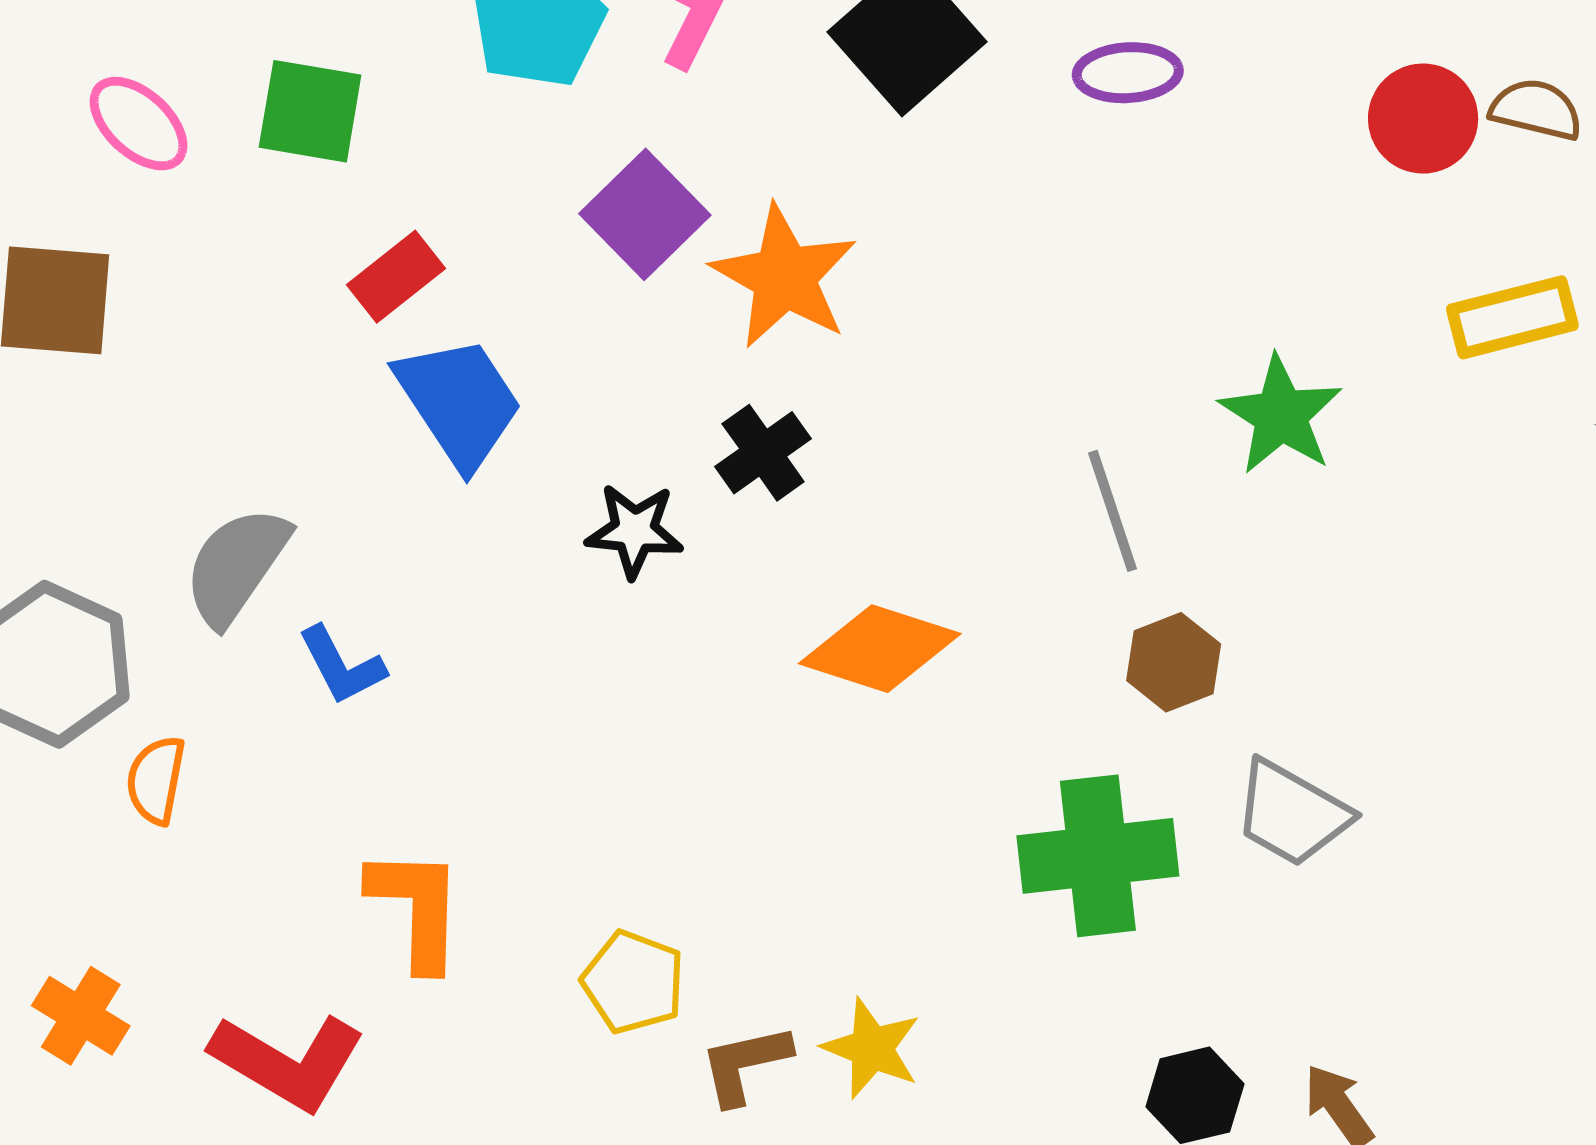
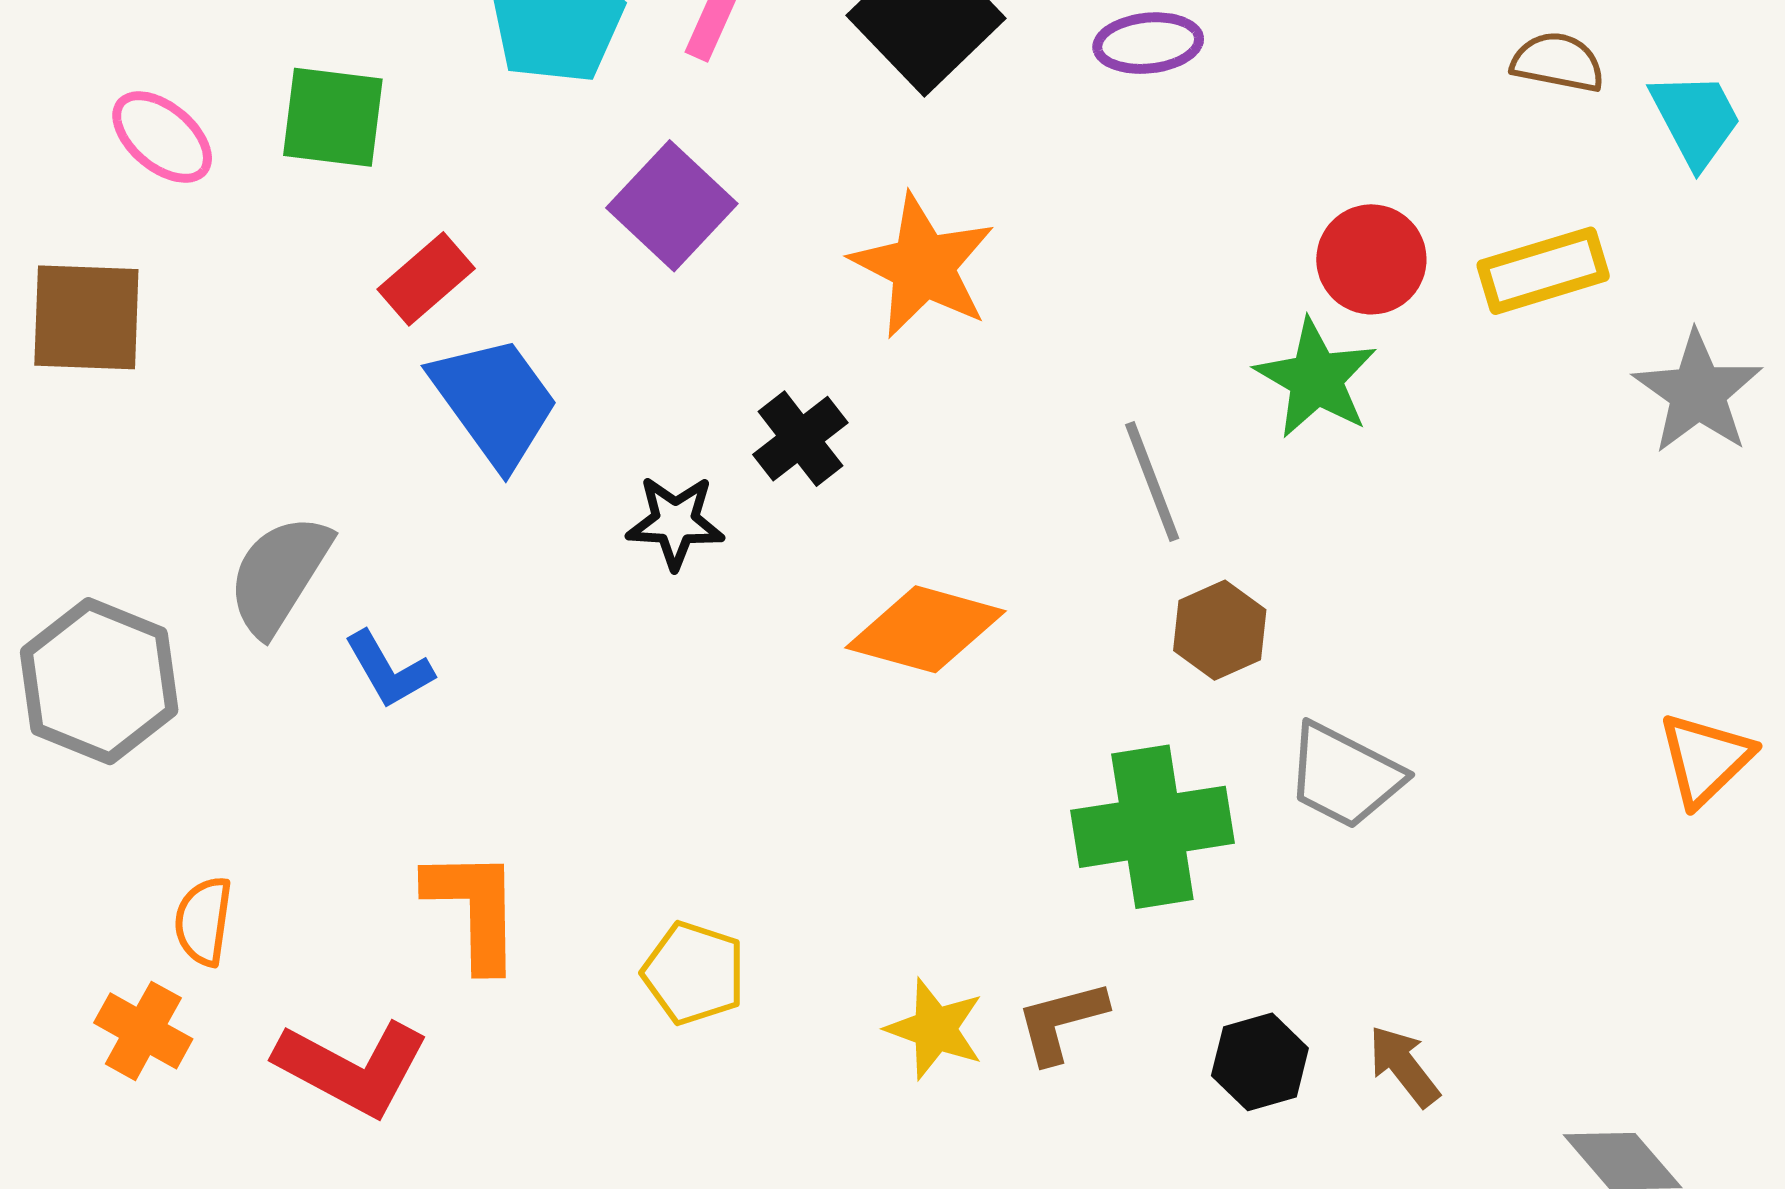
red circle: (1423, 119) -> (1371, 259), moved
orange star: (784, 277) -> (923, 266), moved
orange semicircle: (156, 780) -> (203, 921), moved
brown L-shape: (745, 1064) -> (1061, 1022), moved

